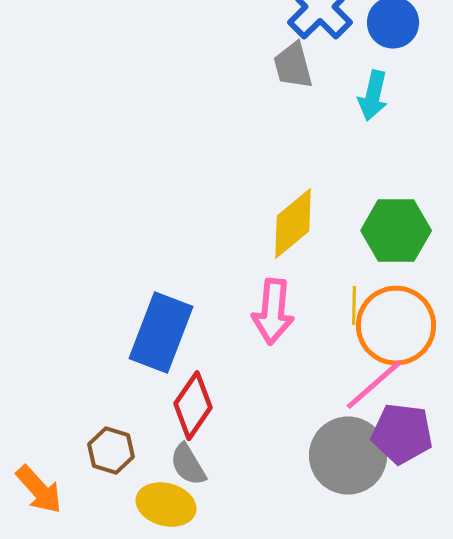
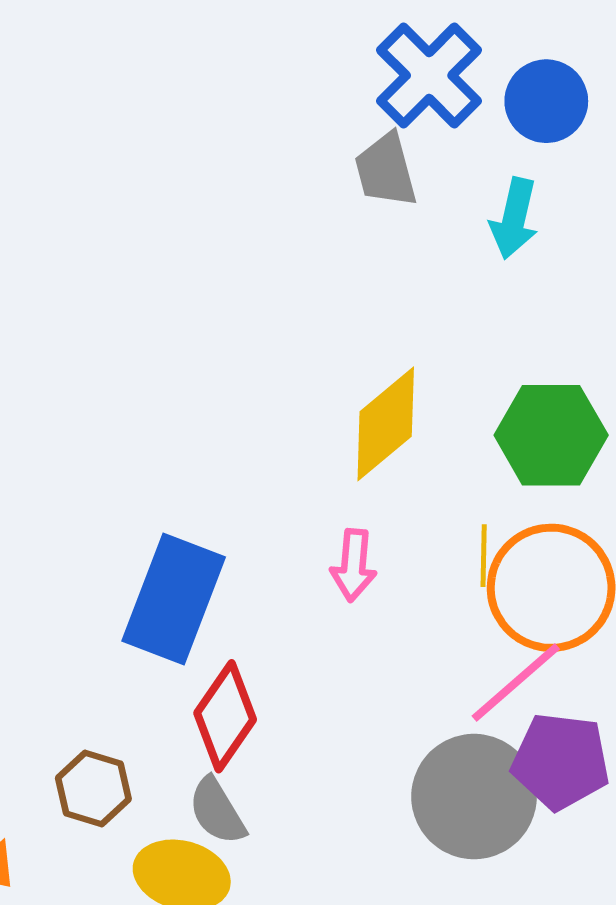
pink arrow: (273, 312) -> (354, 565), size x0.7

